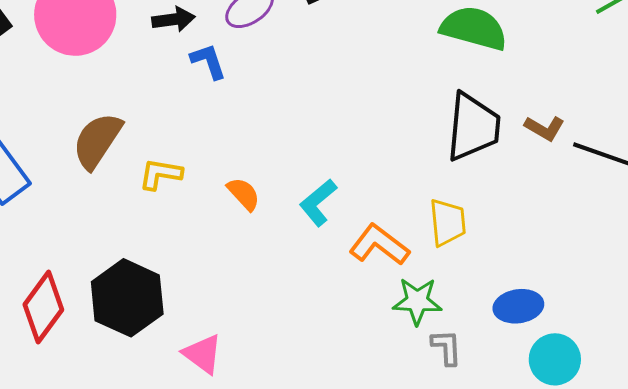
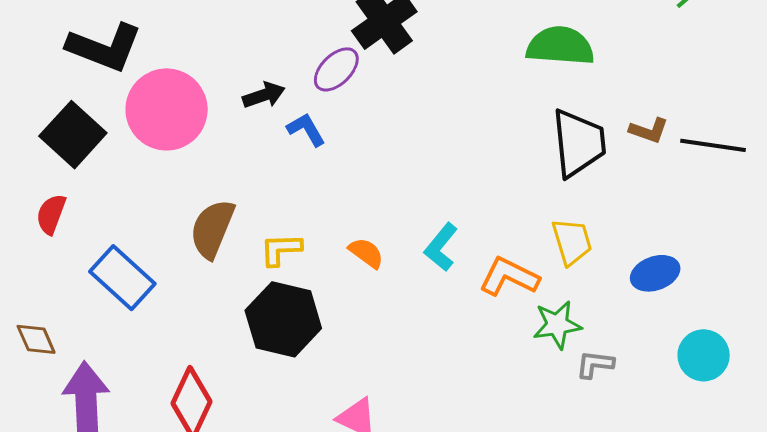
black hexagon: (127, 298) -> (283, 319), moved
blue ellipse: (518, 306) -> (655, 273), moved
gray L-shape: (446, 347) -> (595, 364), turned -69

